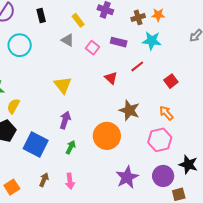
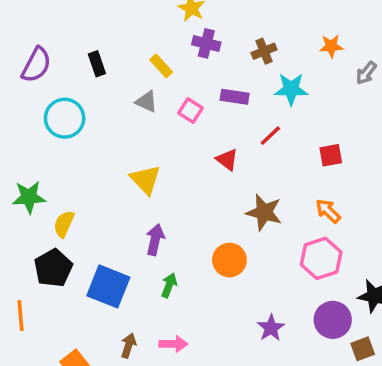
orange star: (158, 15) -> (331, 46), moved
red square: (171, 81) -> (331, 155), turned 32
orange circle: (107, 136) -> (229, 260), size x0.7
purple star: (127, 177) -> (271, 328), size x0.7
pink arrow: (70, 181) -> (173, 344), turned -77

